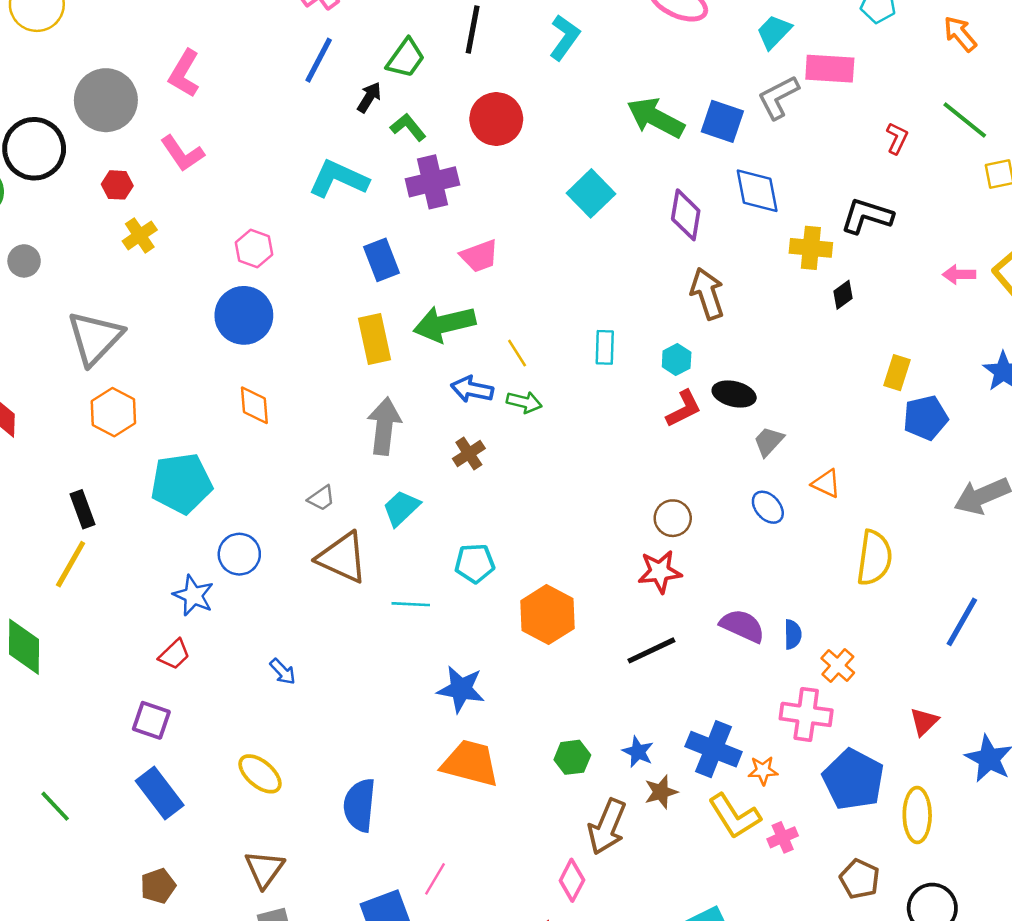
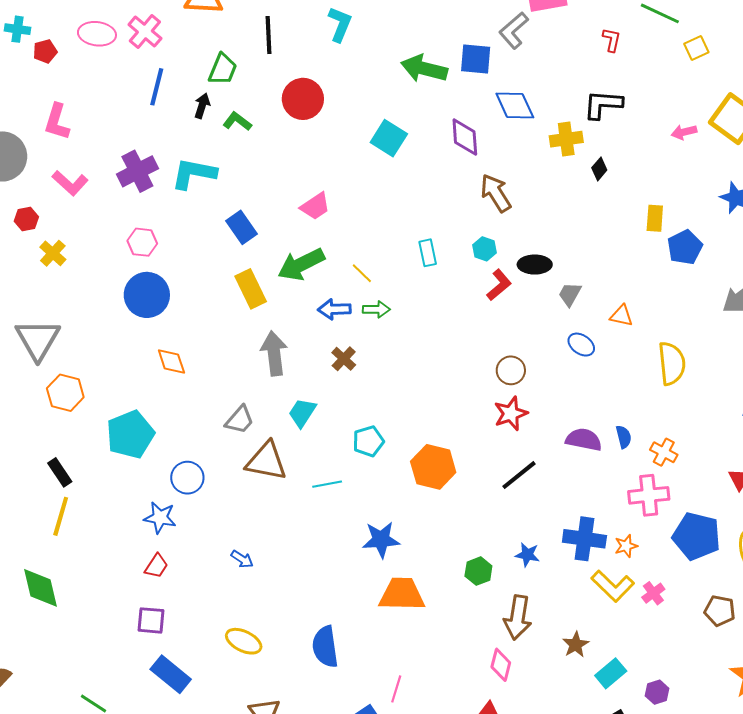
purple cross: (432, 182) -> (137, 171), moved
gray trapezoid: (321, 498) -> (240, 420), size x1.4
brown star: (661, 792) -> (576, 645), moved

